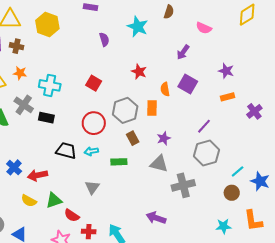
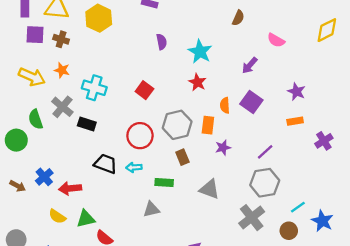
cyan star: (138, 27) -> (200, 52), moved
purple star: (164, 138) -> (223, 148), moved
gray cross: (183, 185) -> (252, 218), moved, turned -30
gray triangle: (92, 187) -> (151, 209), moved, turned 35

